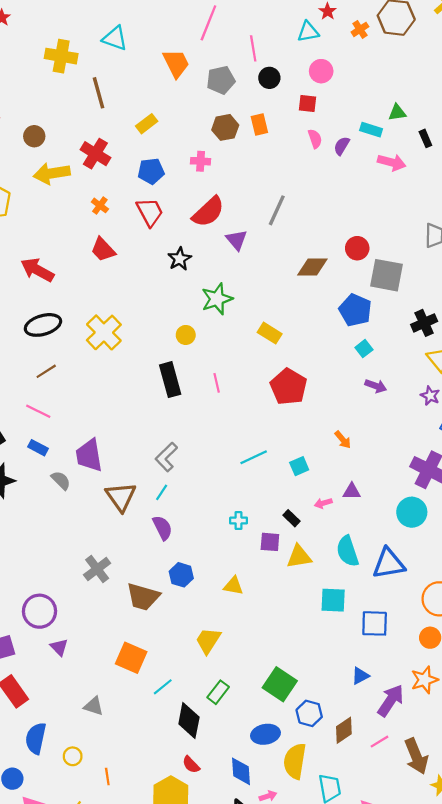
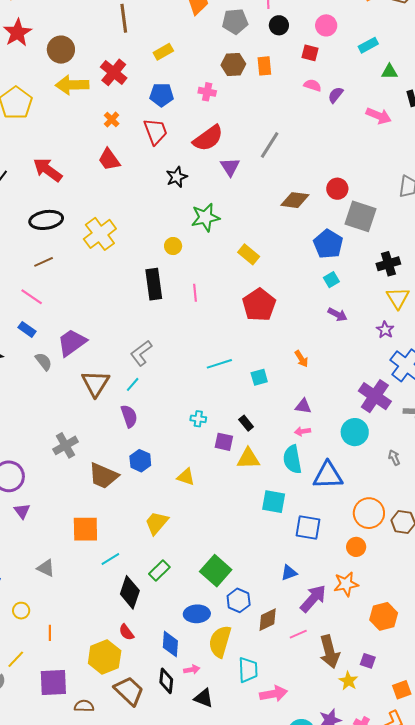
cyan rectangle: (371, 130) -> (368, 45), moved, turned -54
brown circle: (34, 136) -> (61, 50), size x1.4
pink semicircle: (315, 139) -> (313, 85), turned -60
purple trapezoid: (89, 455) -> (72, 342), turned 56
pink arrow: (323, 503) -> (302, 431), moved
orange square: (131, 658) -> (85, 529), turned -32

